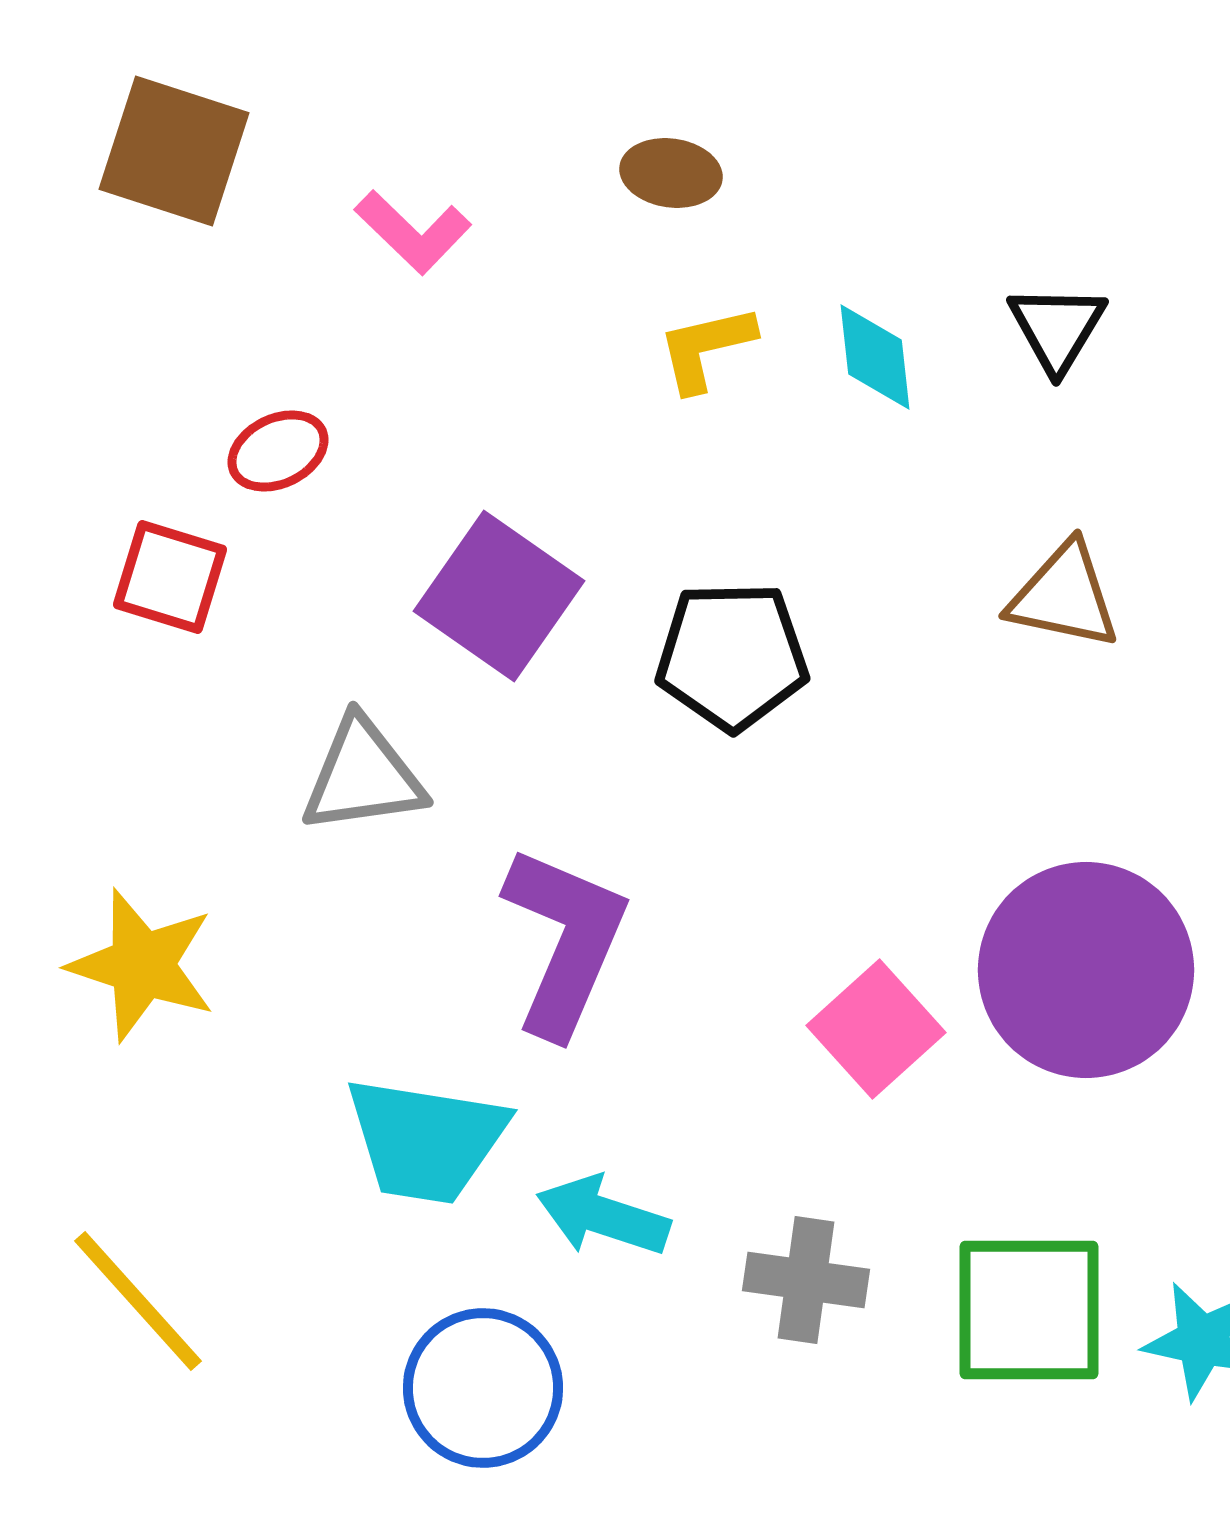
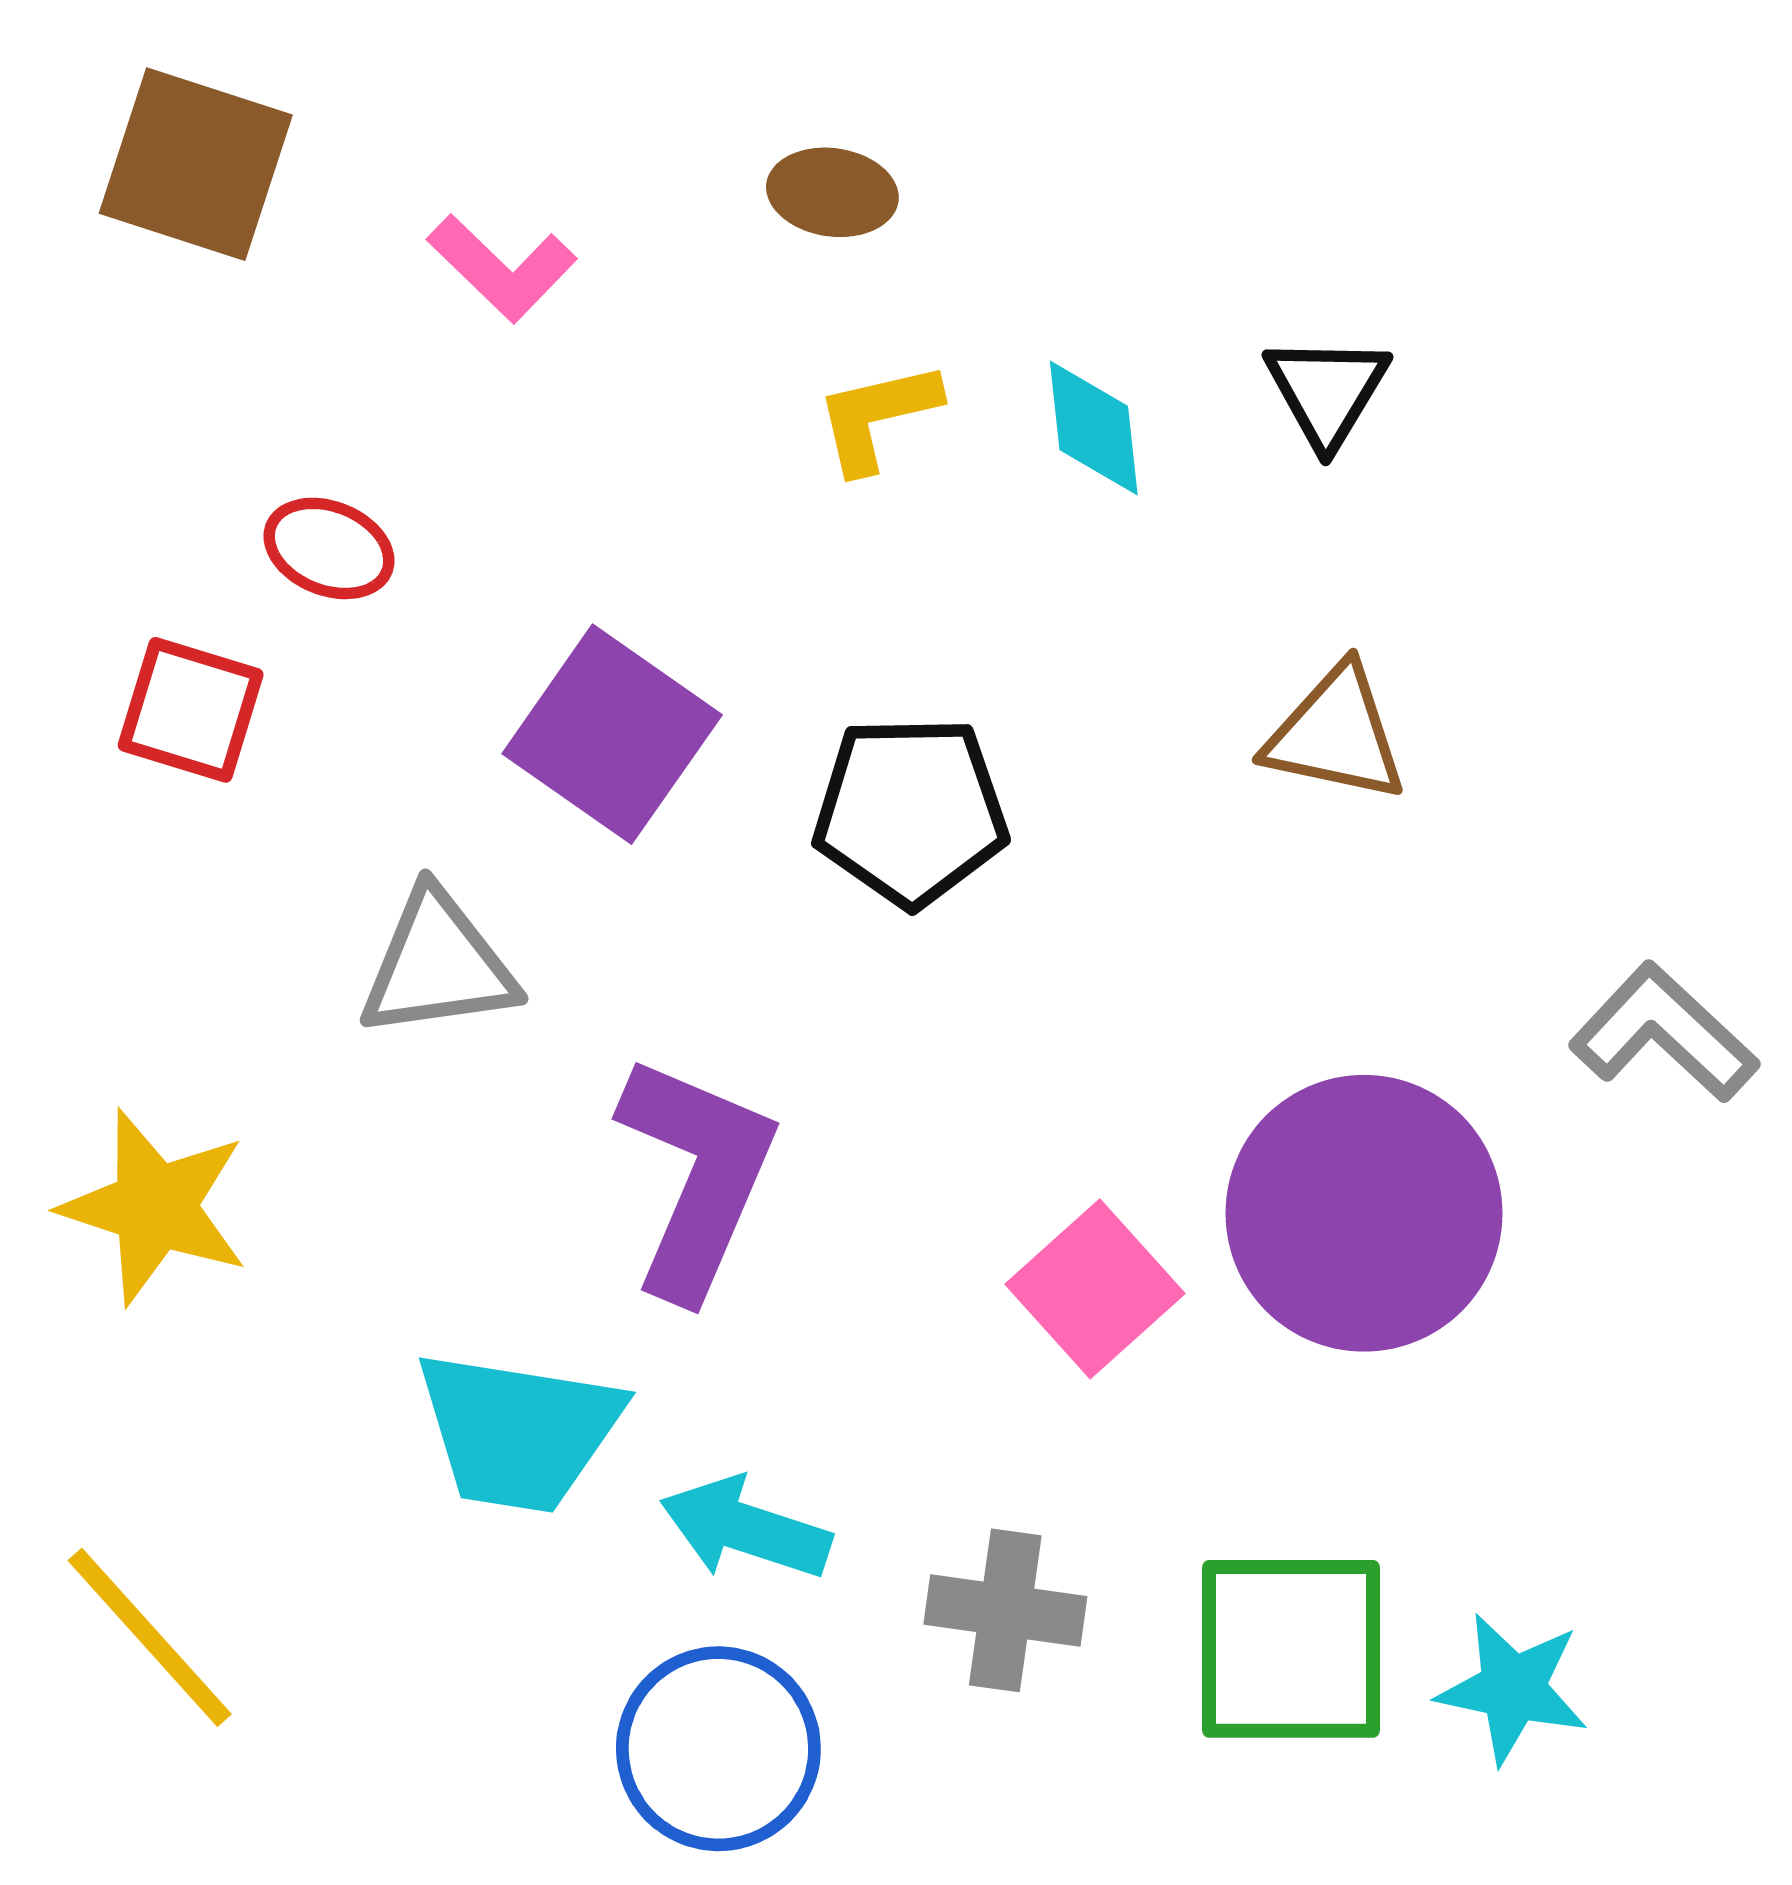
red ellipse: (278, 451) -> (329, 548), turned 48
blue circle: (483, 1388) -> (718, 1749), moved

